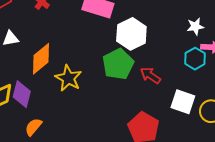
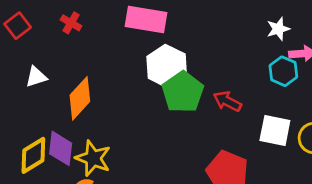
white hexagon: (131, 34) -> (167, 66), moved
yellow star: (68, 78) -> (93, 158), moved

